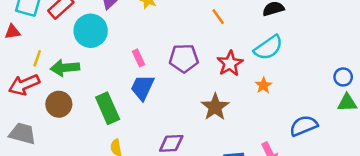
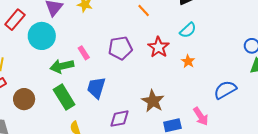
cyan semicircle: (268, 48) -> (188, 30), size x0.7
green arrow: (65, 68) -> (62, 66), moved
blue trapezoid: (142, 87) -> (96, 88), moved
brown star: (215, 107) -> (153, 101), moved

